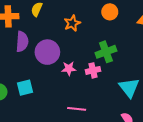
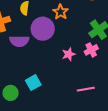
purple semicircle: (22, 42) -> (19, 41), turned 102
purple circle: (47, 52) -> (43, 29), moved

